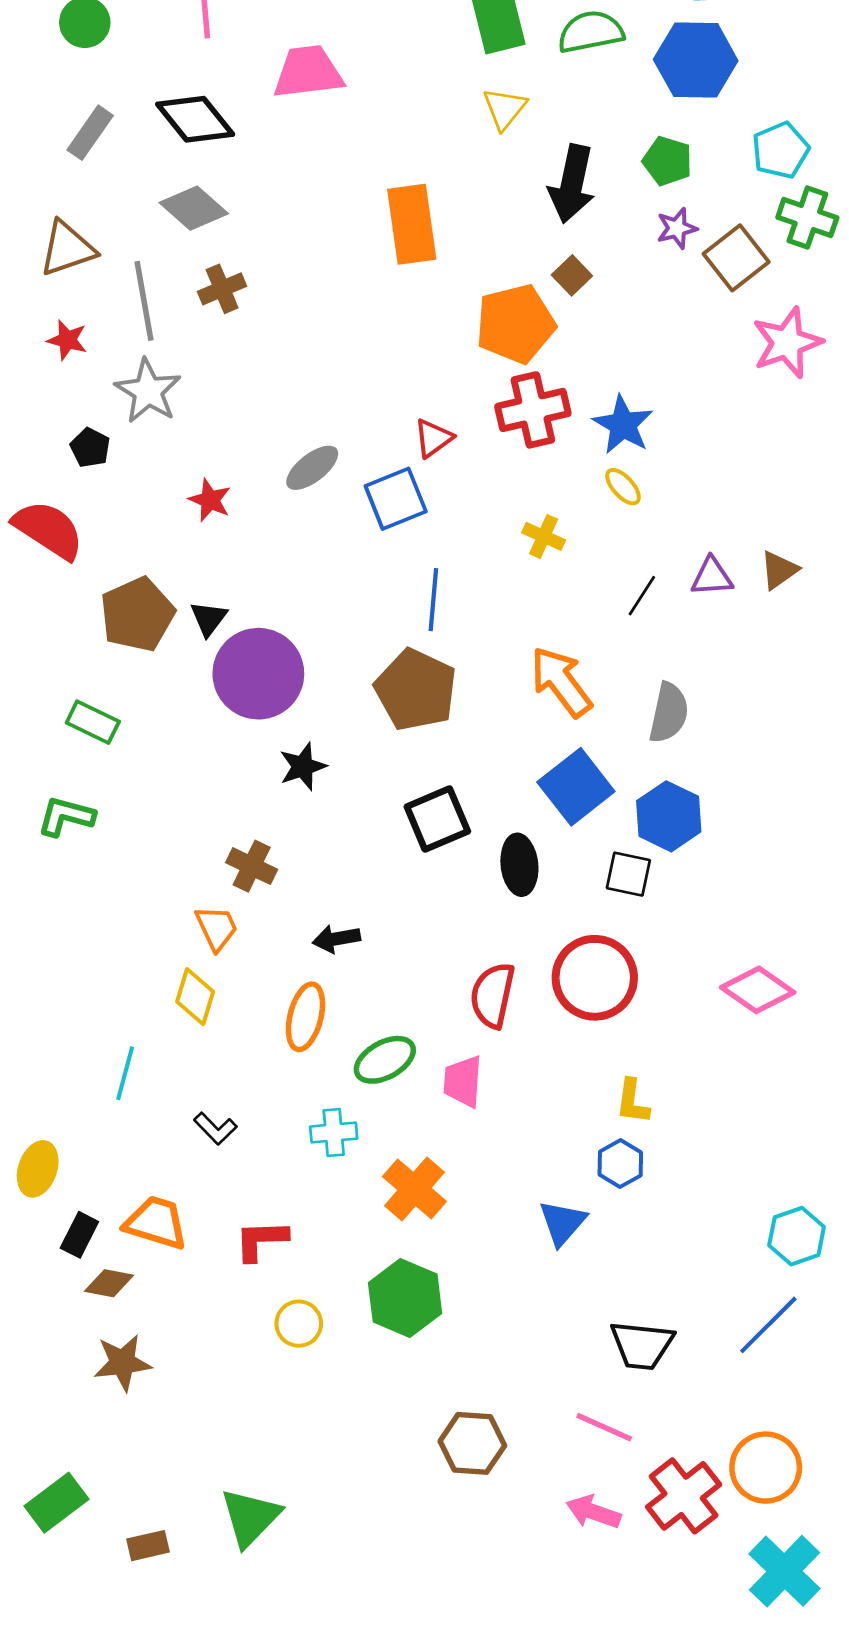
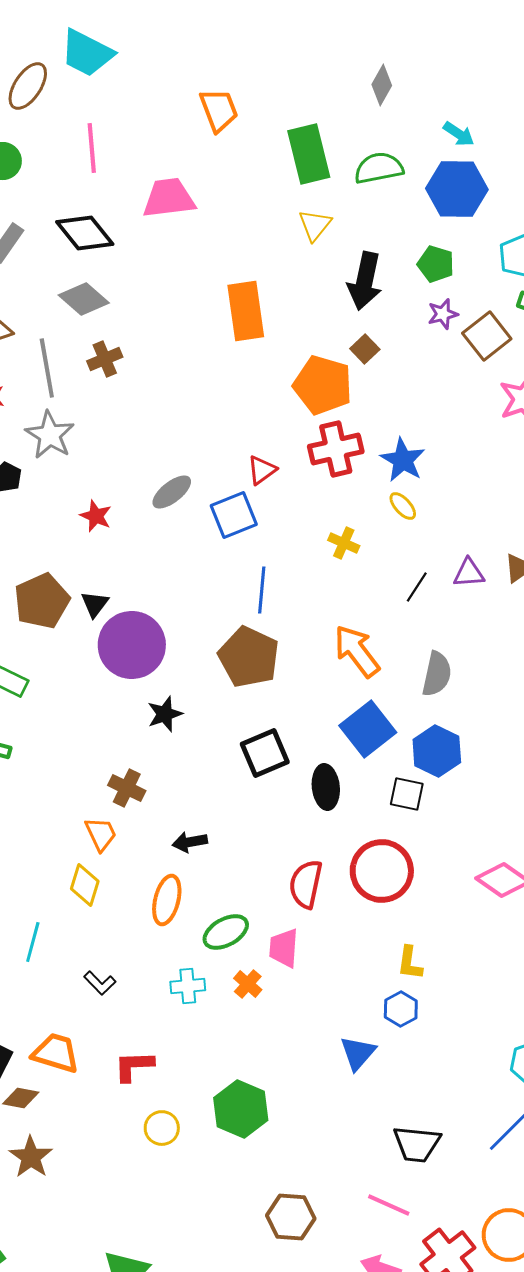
orange pentagon: (515, 324) -> (323, 385), turned 30
orange cross: (414, 1189) -> (248, 984), moved, size x0.6
brown star: (122, 1363) -> (31, 1157), turned -30

